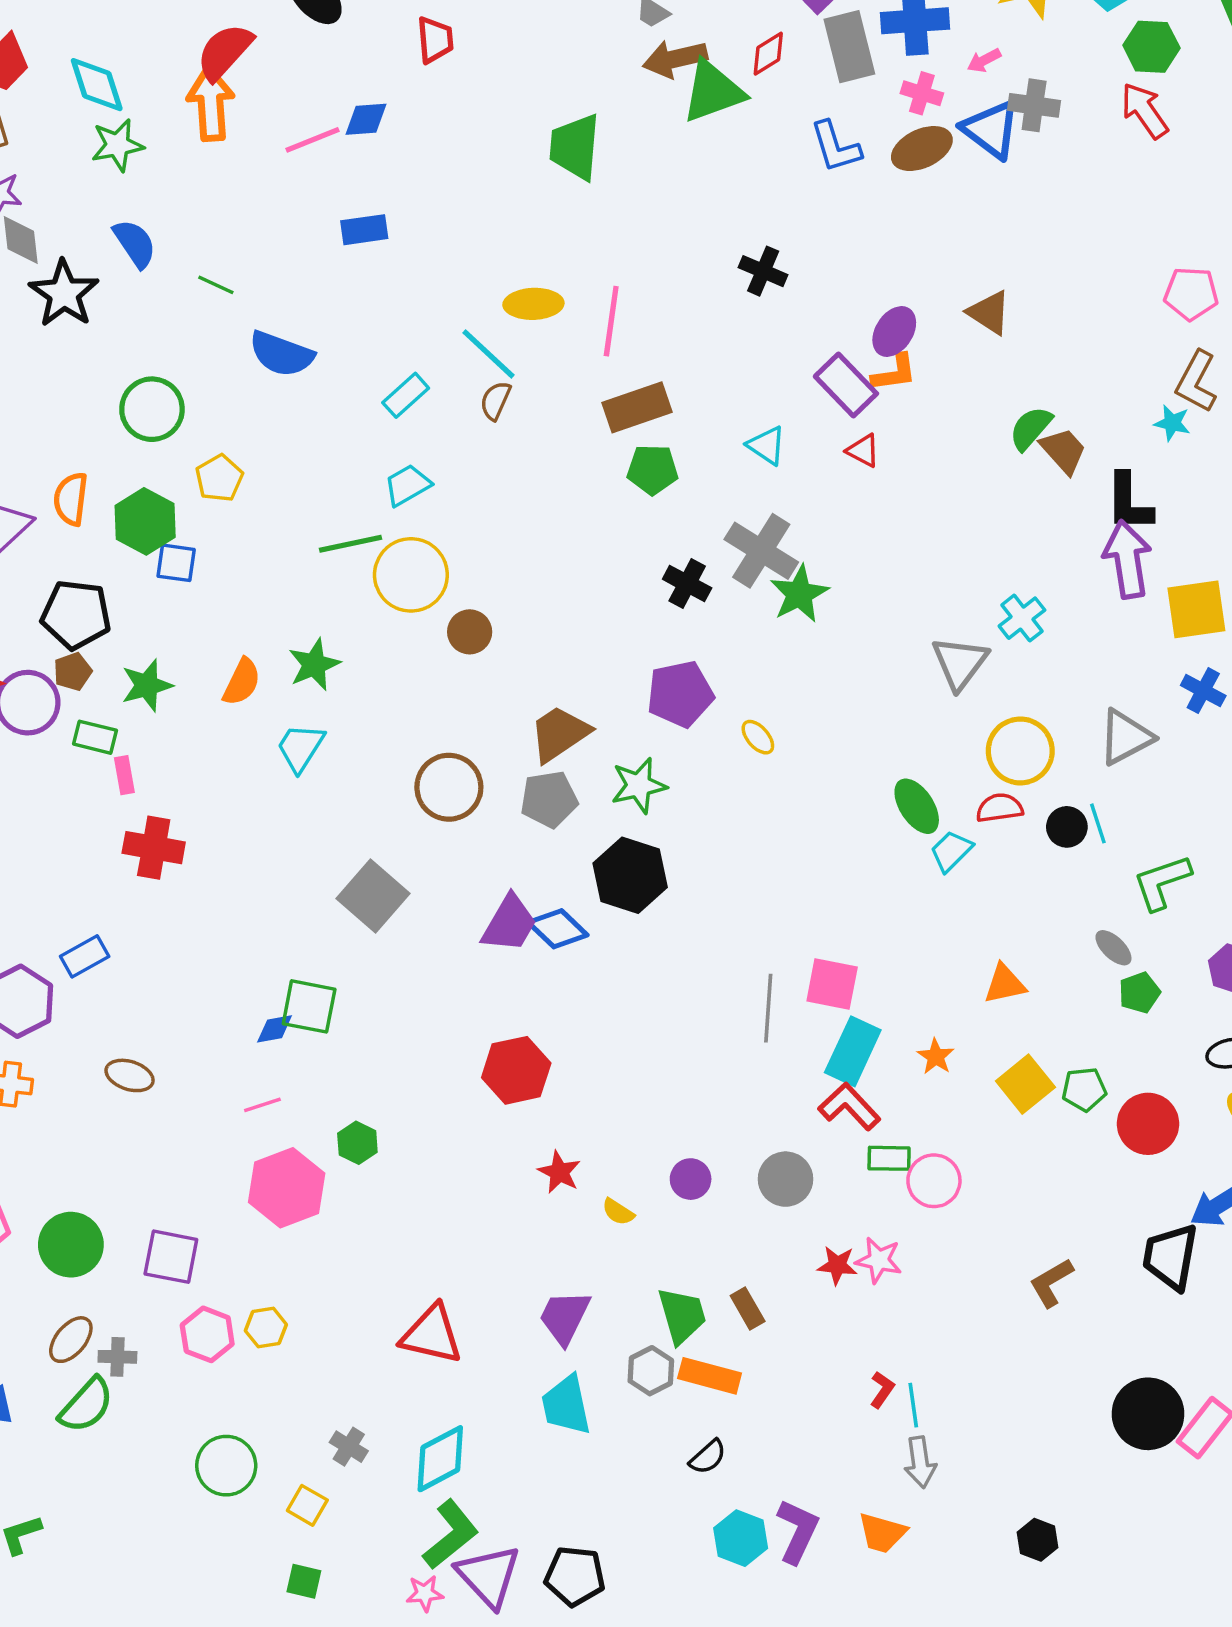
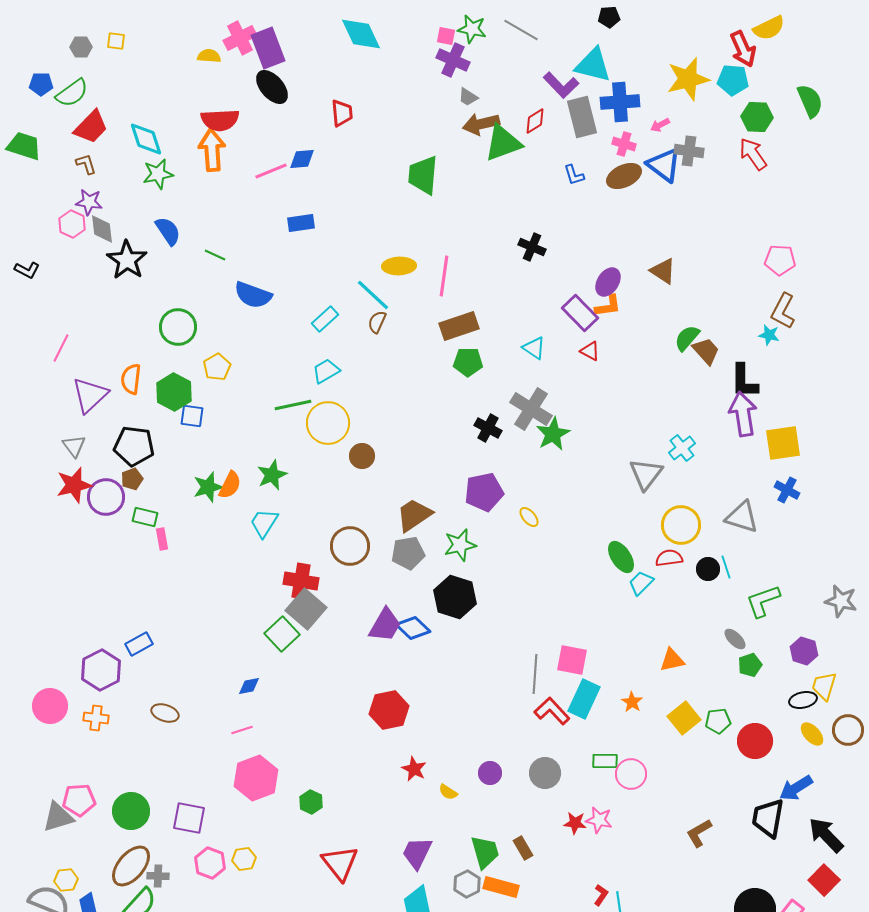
red semicircle: (224, 52) -> (220, 120), turned -135
blue L-shape: (836, 147) -> (574, 175), size x0.7
green star: (147, 685) -> (208, 487), moved
gray triangle: (1126, 737) -> (742, 517), turned 45
red cross: (154, 848) -> (301, 581), moved
green square: (309, 1006) -> (282, 634), moved, turned 36
red L-shape: (849, 1107) -> (552, 711), moved
green hexagon: (357, 1143) -> (311, 802), moved
red triangle: (432, 1334) -> (340, 863), turned 39
brown ellipse: (71, 1340) -> (131, 866), size x1.5

